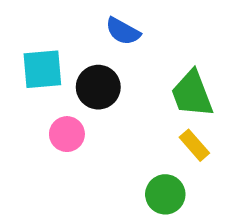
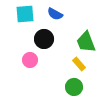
cyan square: (42, 69) -> (25, 14), moved
yellow rectangle: (194, 145) -> (79, 64), moved

